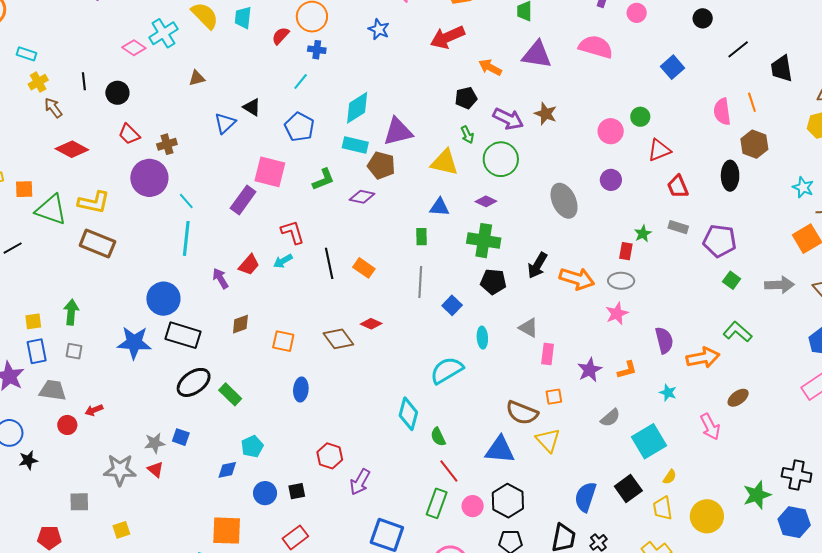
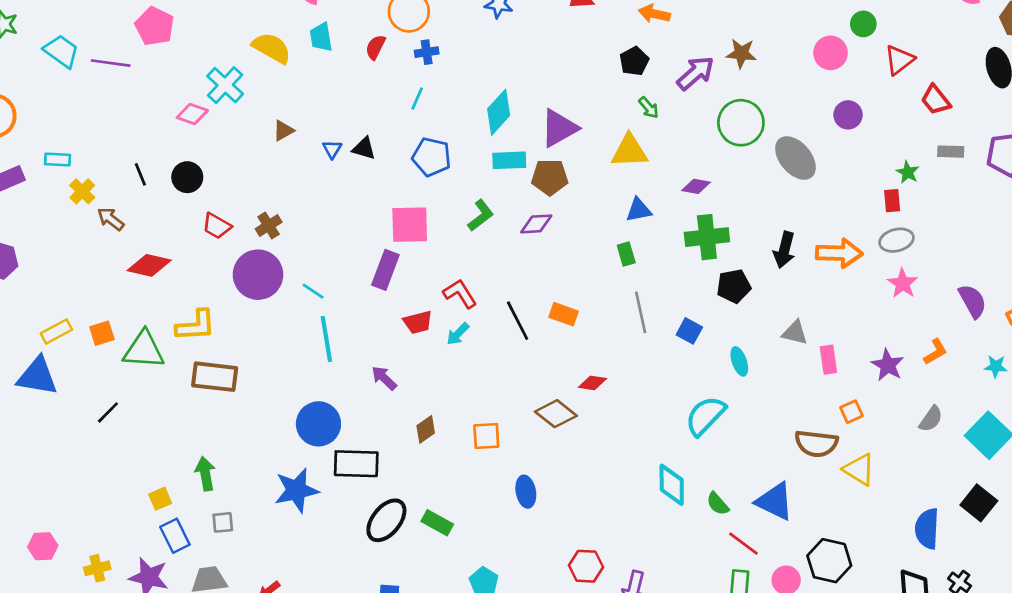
purple arrow: (508, 119) -> (695, 73), turned -52
blue triangle: (225, 123) -> (332, 149), moved, size x0.7
green circle: (501, 159) -> (741, 123), moved
red trapezoid: (249, 265) -> (418, 322), moved, turned 50
blue triangle: (500, 450) -> (775, 501), moved, turned 36

